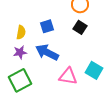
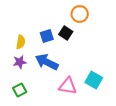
black square: (80, 27) -> (66, 33), moved
green square: (20, 80) -> (20, 90), size x0.6

